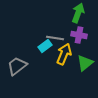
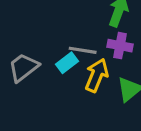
gray trapezoid: (17, 66) -> (23, 67), moved

